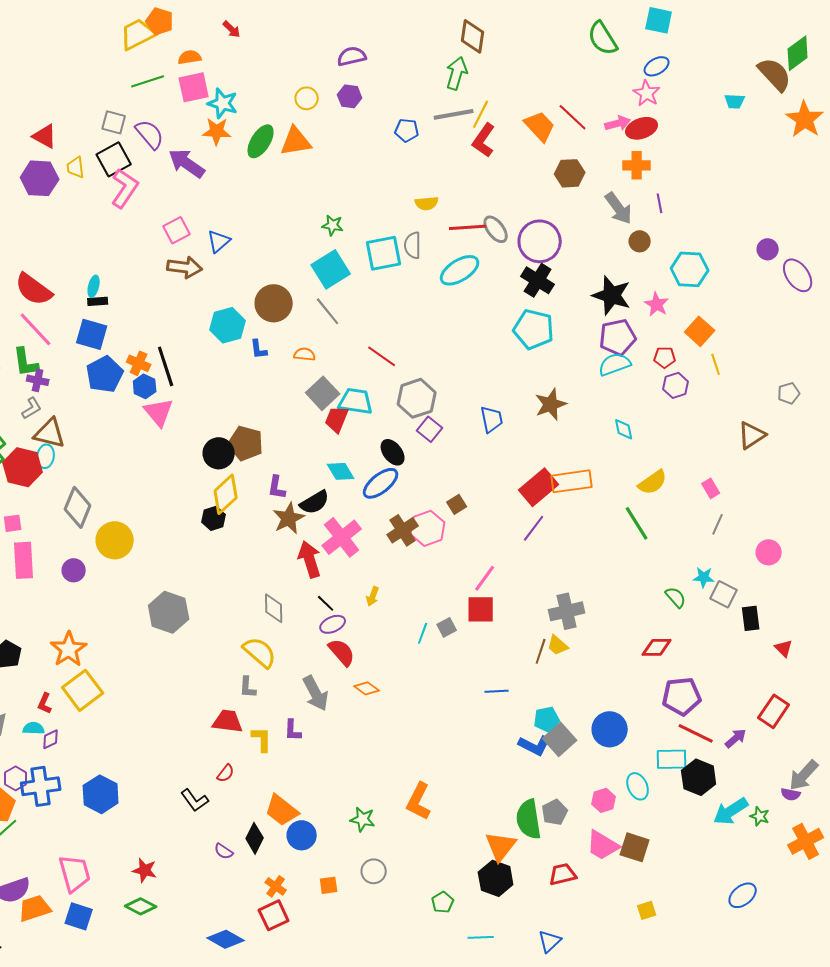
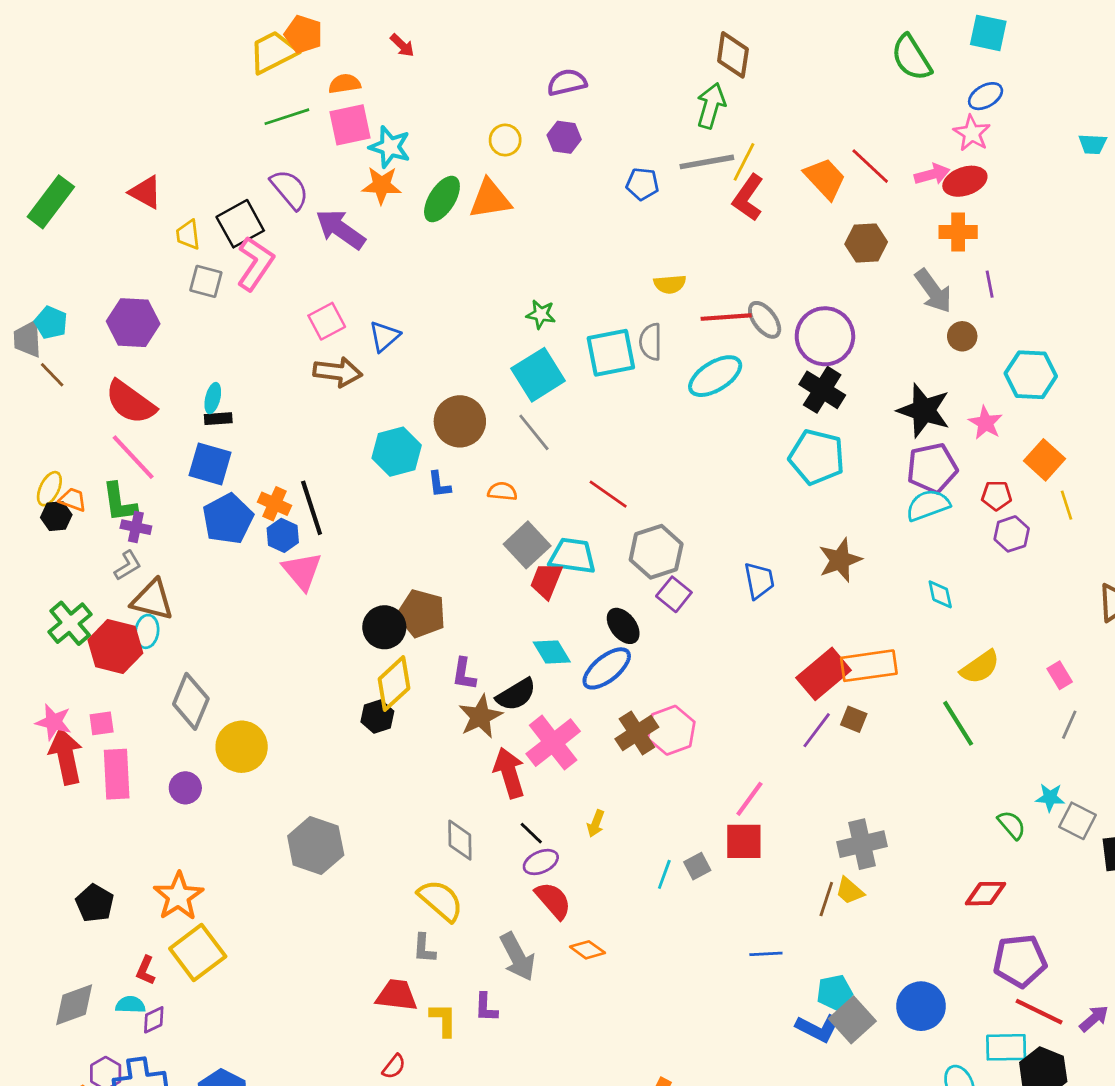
gray square: (114, 122) -> (206, 281), moved
purple hexagon: (40, 178) -> (133, 323), moved
brown square: (457, 504) -> (854, 719), moved, turned -36

